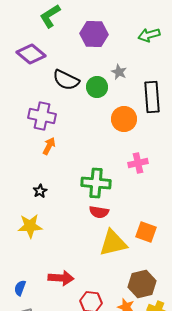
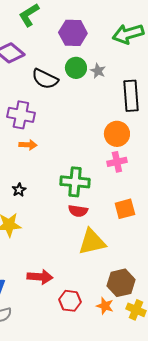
green arrow: (149, 35) -> (128, 34), size x1.4
green circle: (97, 87) -> (76, 68), moved
orange circle: (124, 119) -> (117, 134), moved
orange arrow: (49, 146) -> (28, 145), turned 66
orange square: (146, 232) -> (125, 209), moved, turned -35

